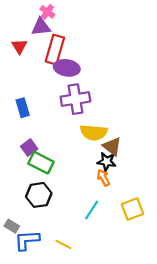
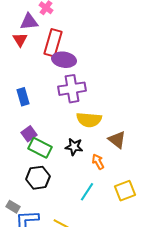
purple triangle: (41, 27) -> (29, 22), moved
brown triangle: (112, 146) -> (117, 140), moved
black star: (107, 162) -> (74, 147), moved

